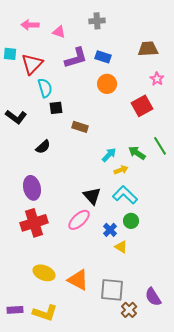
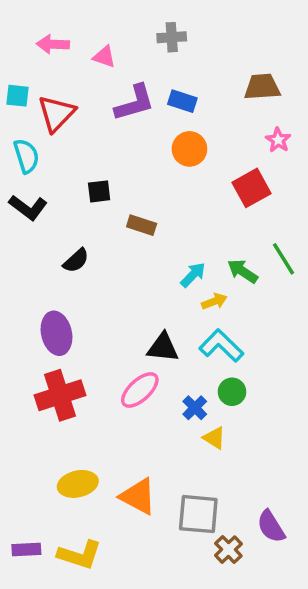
cyan semicircle: (45, 88) -> (26, 156), moved
black triangle: (92, 196) -> (163, 347), turned -42
yellow ellipse: (44, 273) -> (78, 484), turned -35

